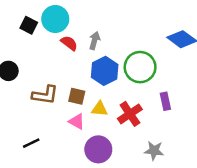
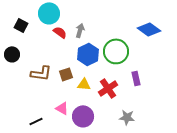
black square: (29, 25) -> (21, 25), moved
brown square: (77, 96) -> (66, 74), turned -32
pink triangle: (77, 122) -> (62, 108), moved
black line: (31, 143) -> (36, 121), moved

